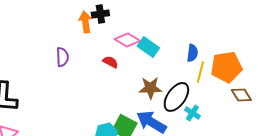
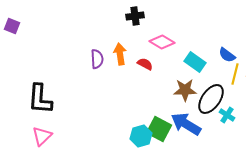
orange arrow: (85, 22) -> (120, 54), moved
cyan rectangle: (148, 47) -> (195, 62), moved
blue semicircle: (192, 53) -> (227, 55), turned 120

